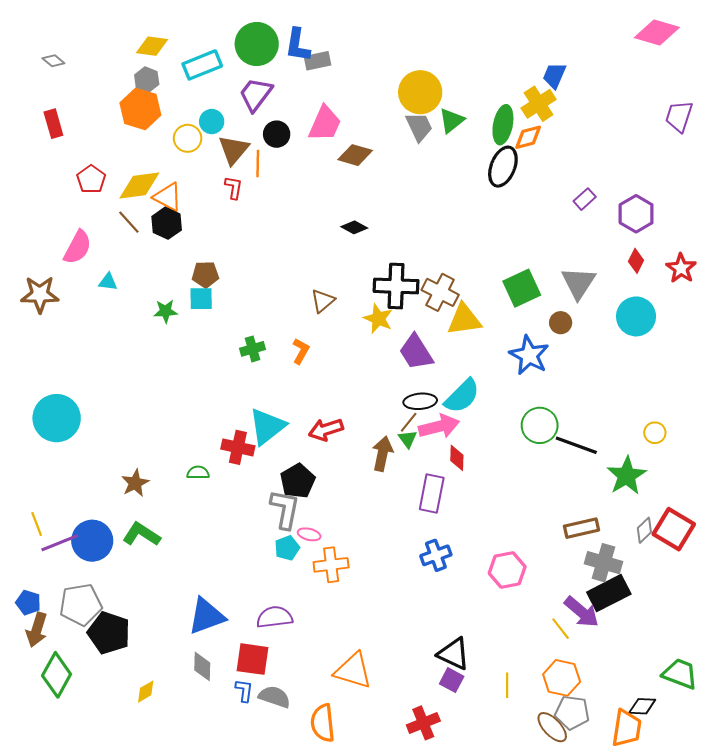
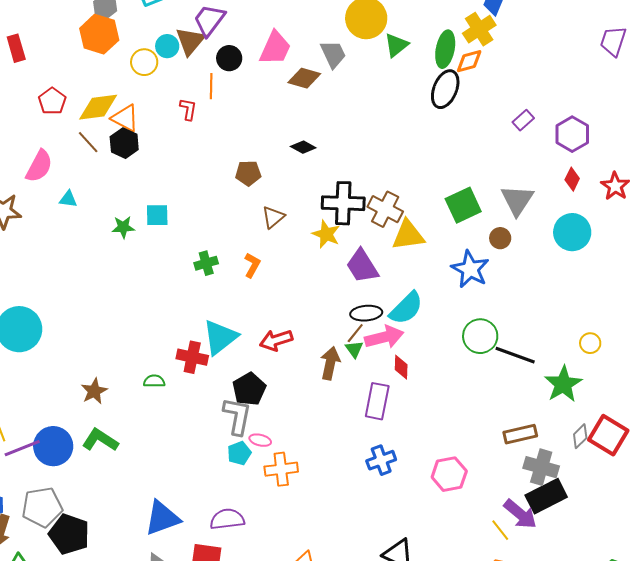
gray trapezoid: (419, 127) -> (333, 54), moved
brown triangle: (234, 150) -> (190, 41), moved
brown pentagon: (205, 275) -> (248, 173), moved

